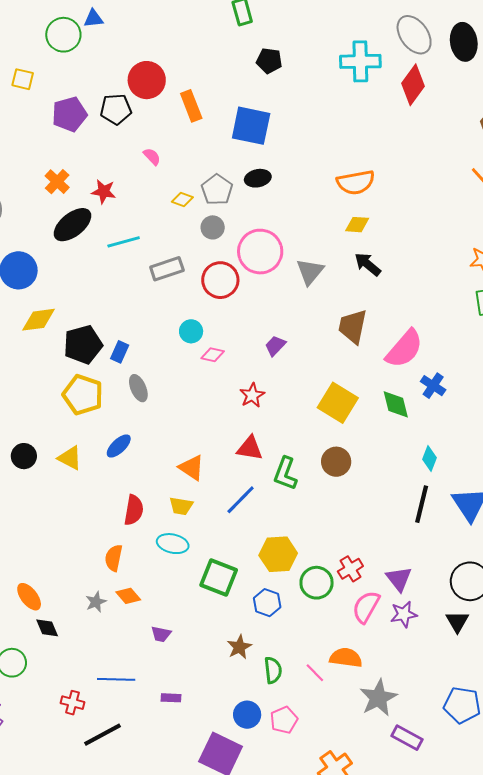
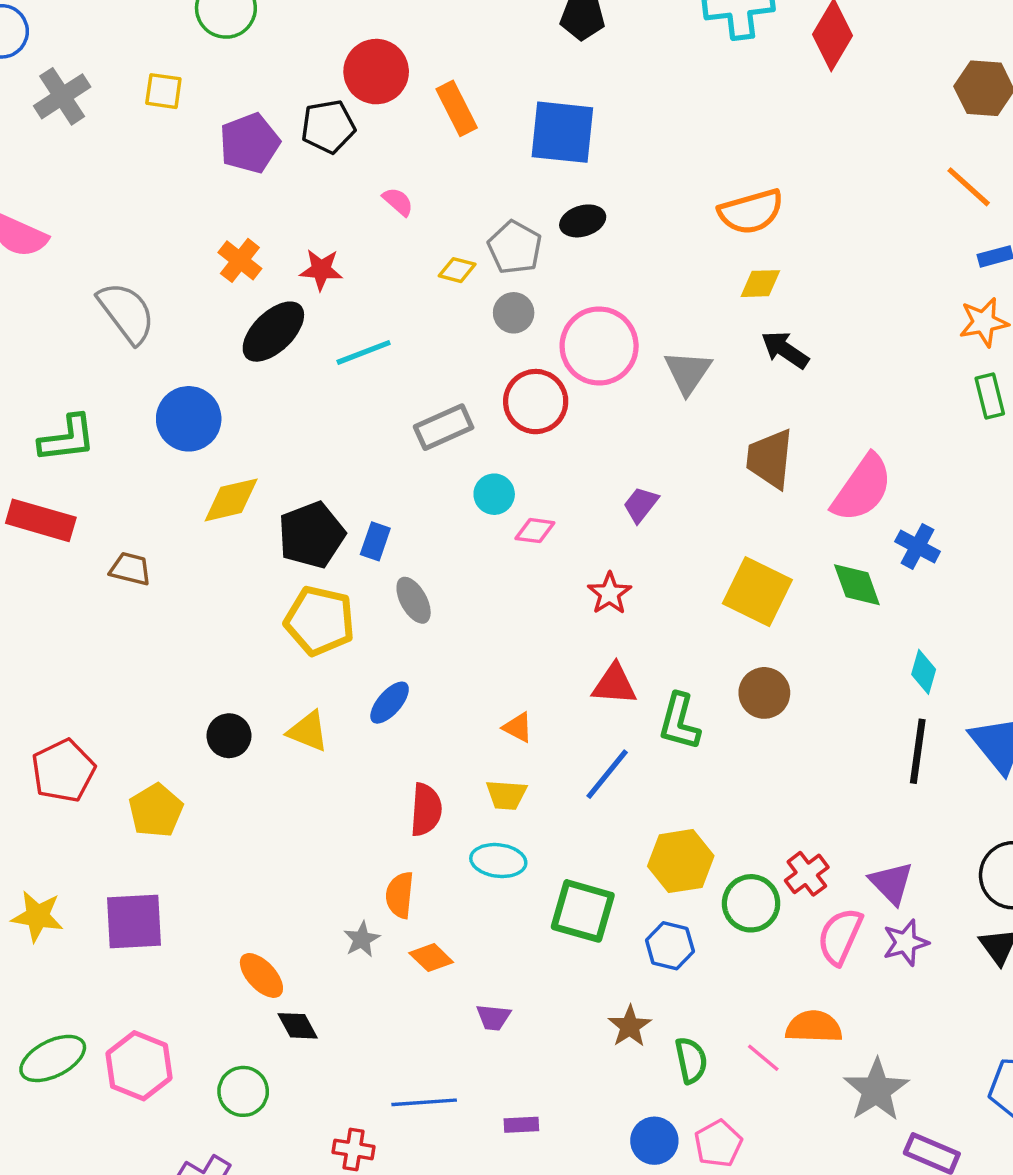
gray rectangle: (167, 269) -> (444, 427), moved
orange triangle: (191, 468) -> (518, 727), size x0.7
gray star: (96, 602) -> (362, 939), moved

